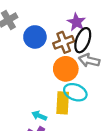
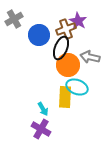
black ellipse: (83, 40) -> (61, 48), moved
brown cross: (64, 42) -> (66, 29), moved
cyan arrow: (39, 116) -> (43, 109), turned -144

